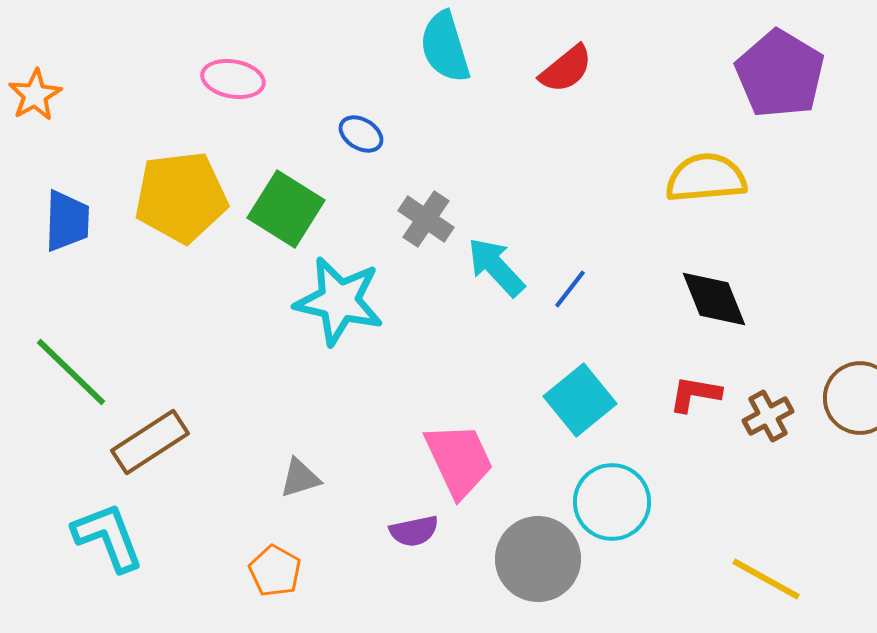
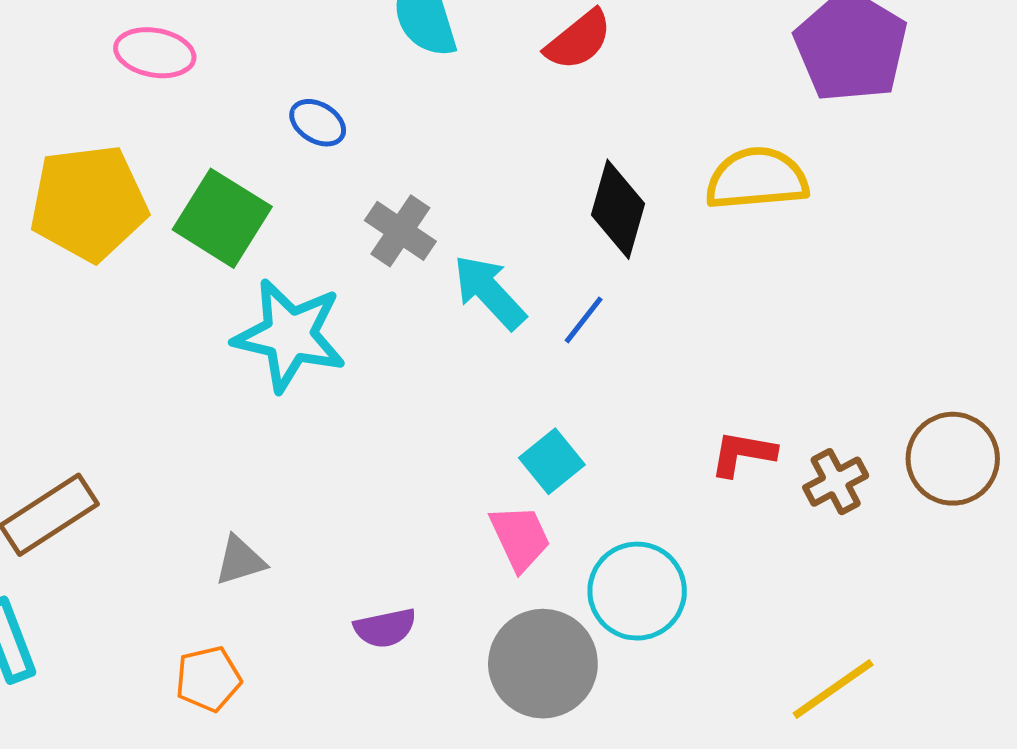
black diamond: (714, 299) -> (618, 209), moved, turned 38
cyan square: (580, 400) -> (552, 461), moved, size x0.7
pink trapezoid: (459, 460) -> (520, 538), moved, size x0.7
orange pentagon: (275, 571) -> (208, 679), turned 30
yellow line: (766, 579) -> (833, 689), turned -64

